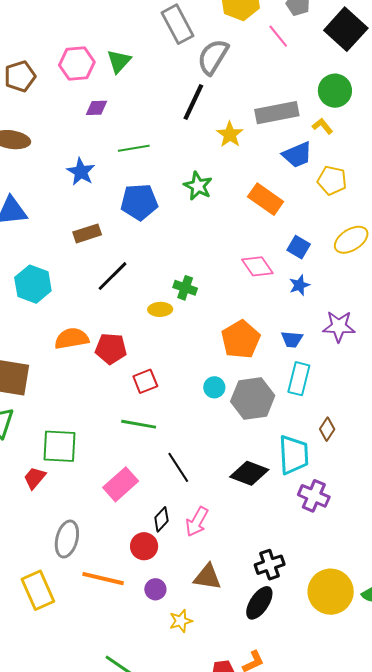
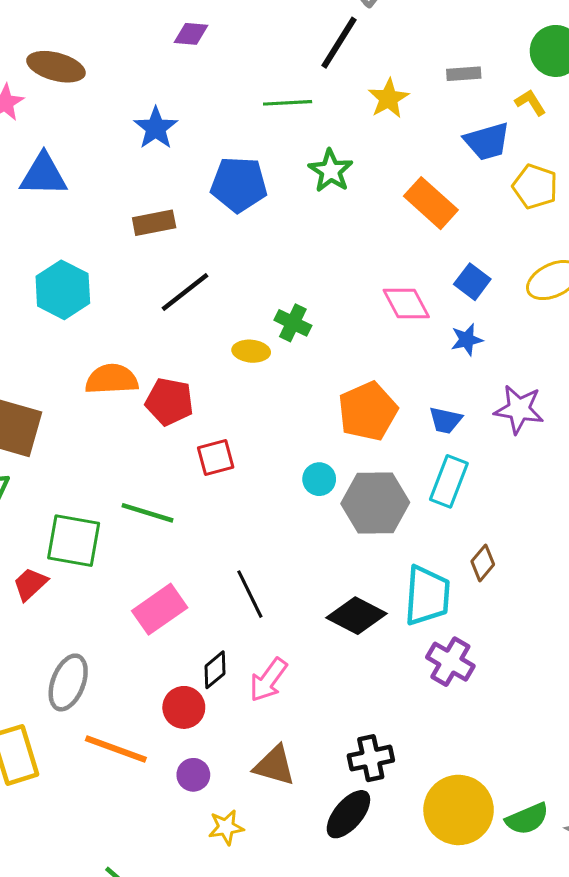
gray rectangle: (277, 113) -> (464, 74), size x0.5
green line: (134, 148) -> (288, 103), moved
green line: (139, 424) -> (147, 513), moved

